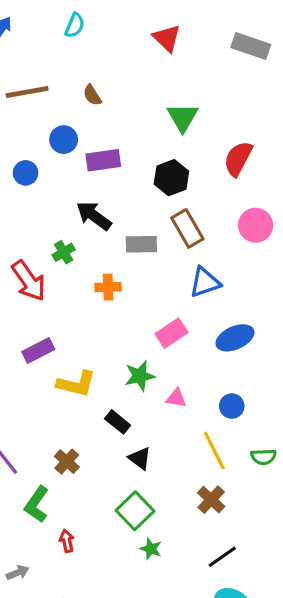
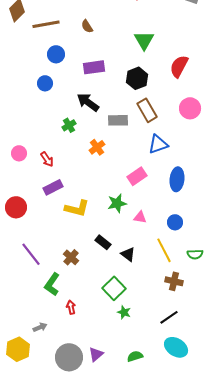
blue circle: (64, 140) -> (56, 54), moved
blue circle: (26, 173) -> (45, 83), moved
red arrow: (29, 281) -> (47, 159), moved, size x0.6
orange cross: (108, 287) -> (97, 147), turned -35
blue ellipse: (235, 338) -> (177, 179), turned -60
black rectangle: (118, 422) -> (103, 242), moved
black triangle: (140, 458) -> (128, 254), moved
brown cross: (211, 500) -> (174, 281), moved, turned -30

